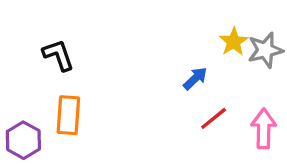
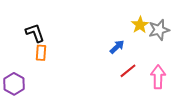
orange rectangle: (68, 115) -> (41, 53), moved, size x0.7

